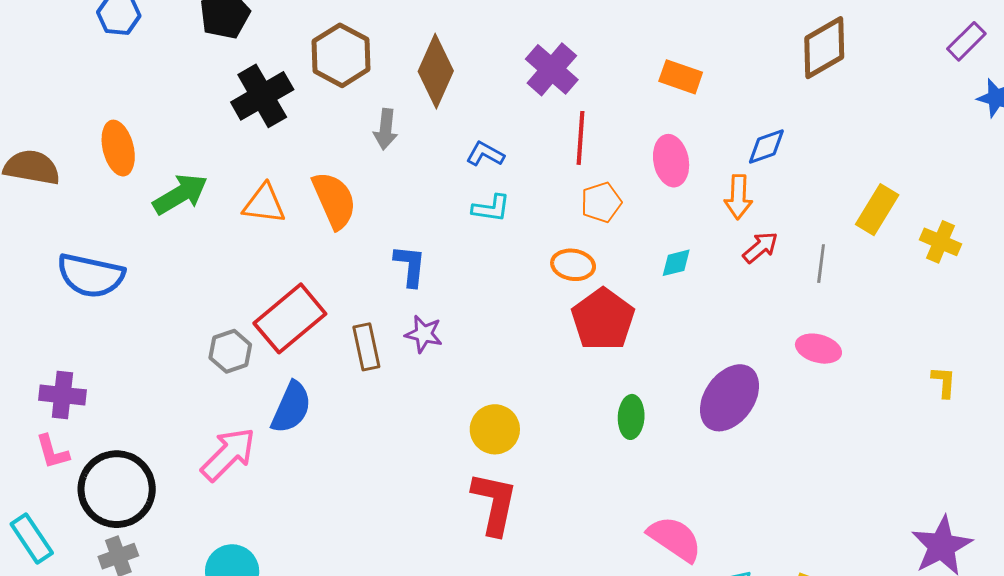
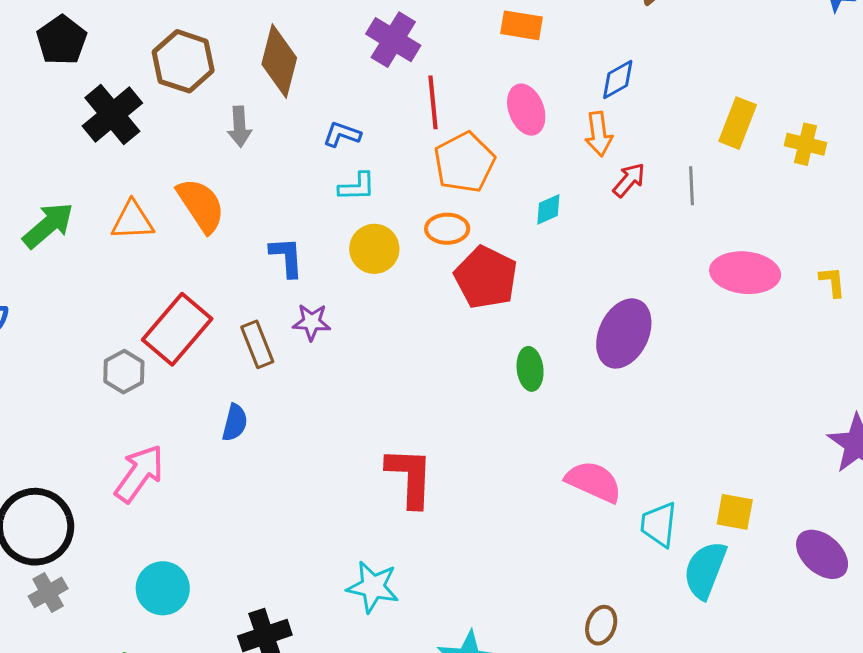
orange pentagon: (601, 202) -> (464, 162), size x1.5
pink ellipse: (818, 349) -> (745, 273), moved, size x1.5
blue semicircle: (291, 407) -> (235, 423), moved, size x0.7
yellow circle: (495, 429) -> (374, 249), moved

